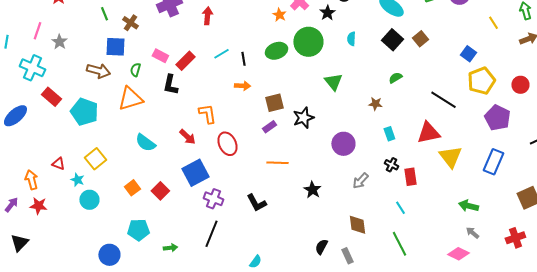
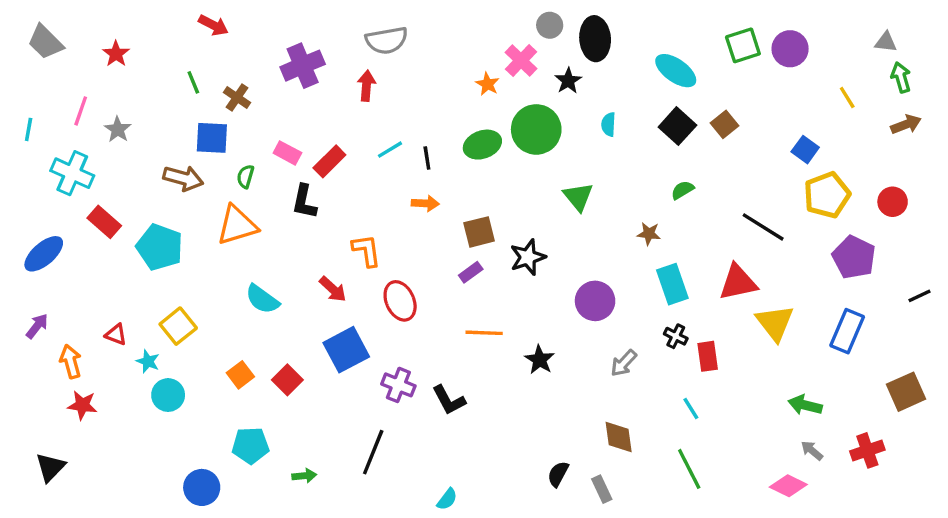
cyan rectangle: (389, 134) -> (672, 284), size x1.6
black star: (312, 190) -> (540, 360), moved
purple cross: (213, 199) -> (398, 385), moved
purple arrow: (11, 205) -> (37, 326), moved
red cross: (515, 238) -> (867, 450), moved

